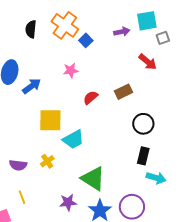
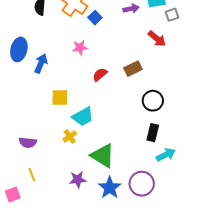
blue arrow: (32, 86) -> (41, 63), turned -30
yellow square: (50, 120) -> (60, 98), size x0.7
yellow cross: (47, 161) -> (70, 137), moved
cyan arrow: (156, 178) -> (166, 155), turned -42

